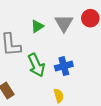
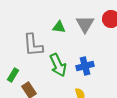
green triangle: (37, 26) -> (59, 27), turned 40

